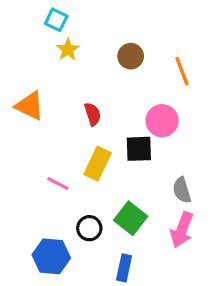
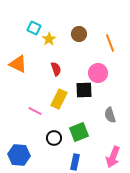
cyan square: (56, 20) -> (34, 28), moved
yellow star: (68, 50) -> (49, 39), moved
green square: (131, 218) -> (79, 132), turned 30
pink arrow: (182, 230) -> (113, 157), moved
blue hexagon: (51, 256) -> (19, 155), moved

